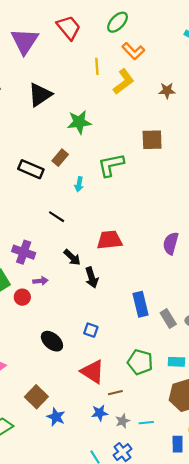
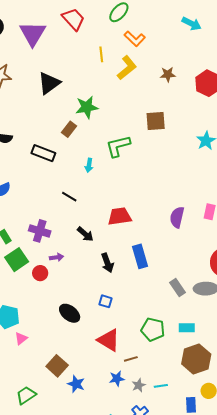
brown rectangle: (60, 158) -> (69, 129), moved
black arrow: (92, 278) -> (107, 263), moved
blue rectangle: (141, 304) -> (140, 256), moved

